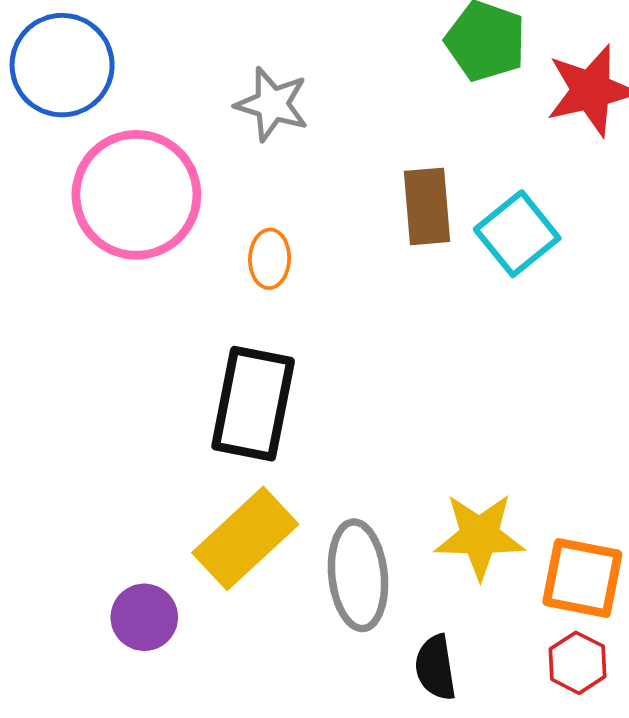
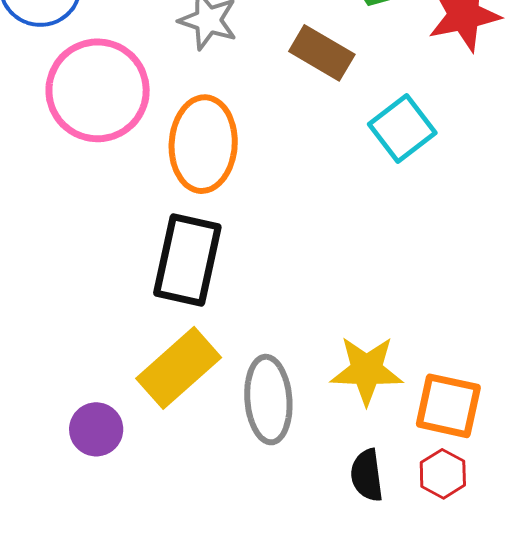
brown rectangle: (427, 206) -> (322, 53), moved, turned -56
orange ellipse: (270, 259) -> (203, 144), size x2.0
black semicircle: (436, 668) -> (367, 475), moved

